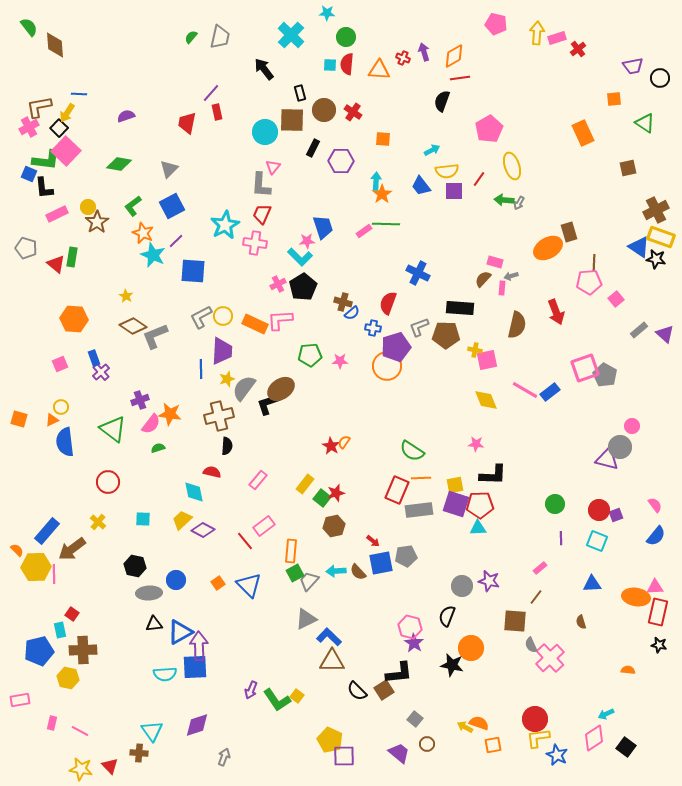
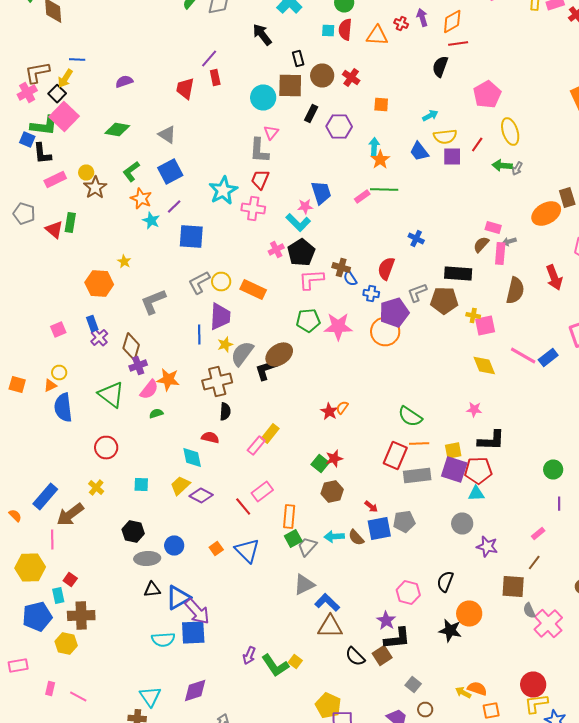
gray triangle: (169, 169) -> (167, 134), turned -42
cyan star: (153, 255) -> (151, 220), size x0.7
blue cross: (418, 273) -> (416, 238), size x0.7
pink rectangle: (502, 288) -> (500, 254), size x1.5
blue semicircle: (352, 313) -> (350, 278), turned 98
orange hexagon: (74, 319) -> (99, 284), moved
pink L-shape: (280, 320) -> (311, 280), moved
brown diamond: (133, 326) -> (131, 346), moved, turned 72
pink star: (340, 361) -> (338, 326), size x1.8
yellow rectangle: (305, 484) -> (270, 434), moved
yellow hexagon: (36, 567) -> (30, 568), moved
gray circle: (462, 586) -> (462, 524), moved
purple star: (414, 643) -> (386, 620), moved
purple arrow: (199, 646) -> (197, 612), turned 140

